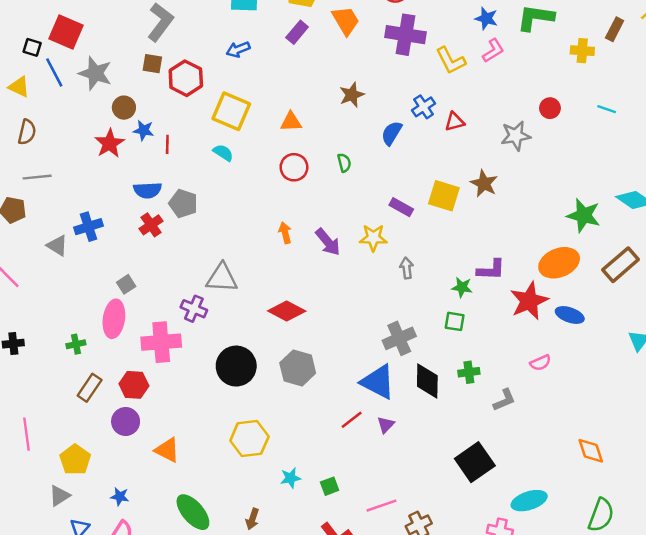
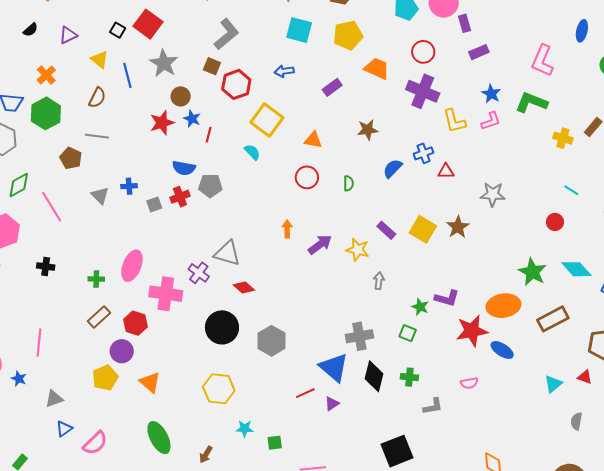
orange trapezoid: (346, 21) -> (377, 68), turned -48
purple rectangle: (297, 32) -> (332, 87), moved
blue line: (54, 72) -> (127, 75), moved
red circle: (550, 108) -> (555, 222), moved
gray pentagon: (183, 203) -> (210, 186), turned -30
blue cross: (89, 227) -> (129, 186), size x0.7
purple arrow: (328, 242) -> (320, 244), turned -100
gray square: (126, 284) -> (154, 205), moved
red diamond: (287, 311) -> (244, 288), moved, size x0.7
yellow pentagon: (75, 460) -> (105, 378), moved
blue star: (120, 497) -> (19, 379), moved

